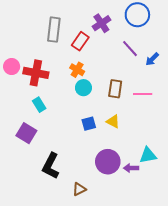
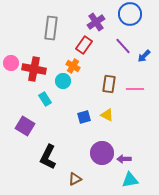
red rectangle: (80, 41) -> (84, 45), moved
cyan circle: (83, 88) -> (63, 81), moved
cyan rectangle: (39, 105) -> (45, 99), moved
cyan triangle: (148, 155) -> (130, 180), moved

